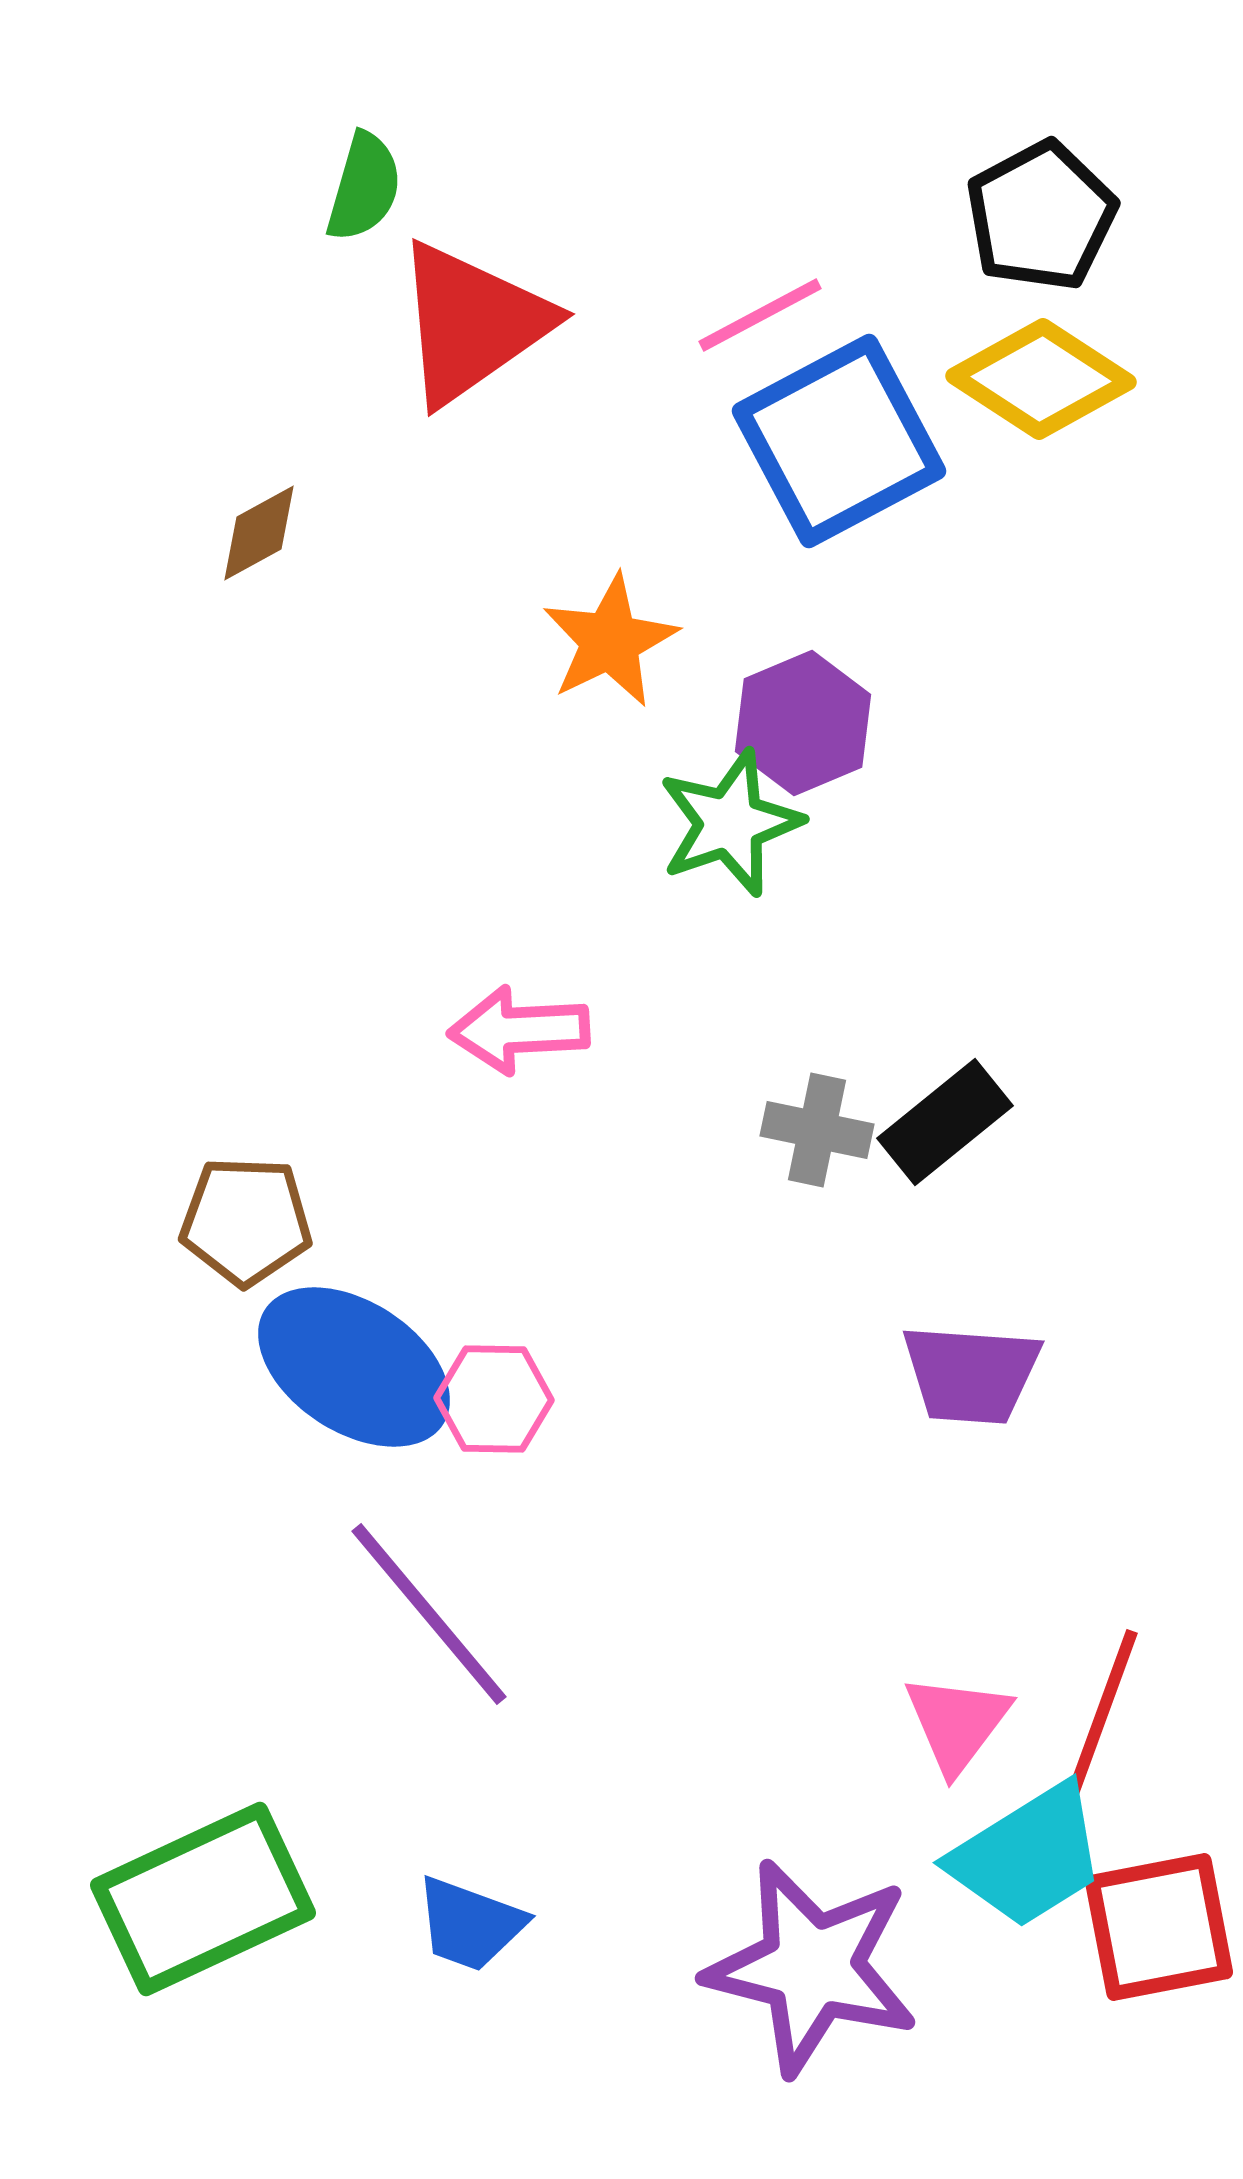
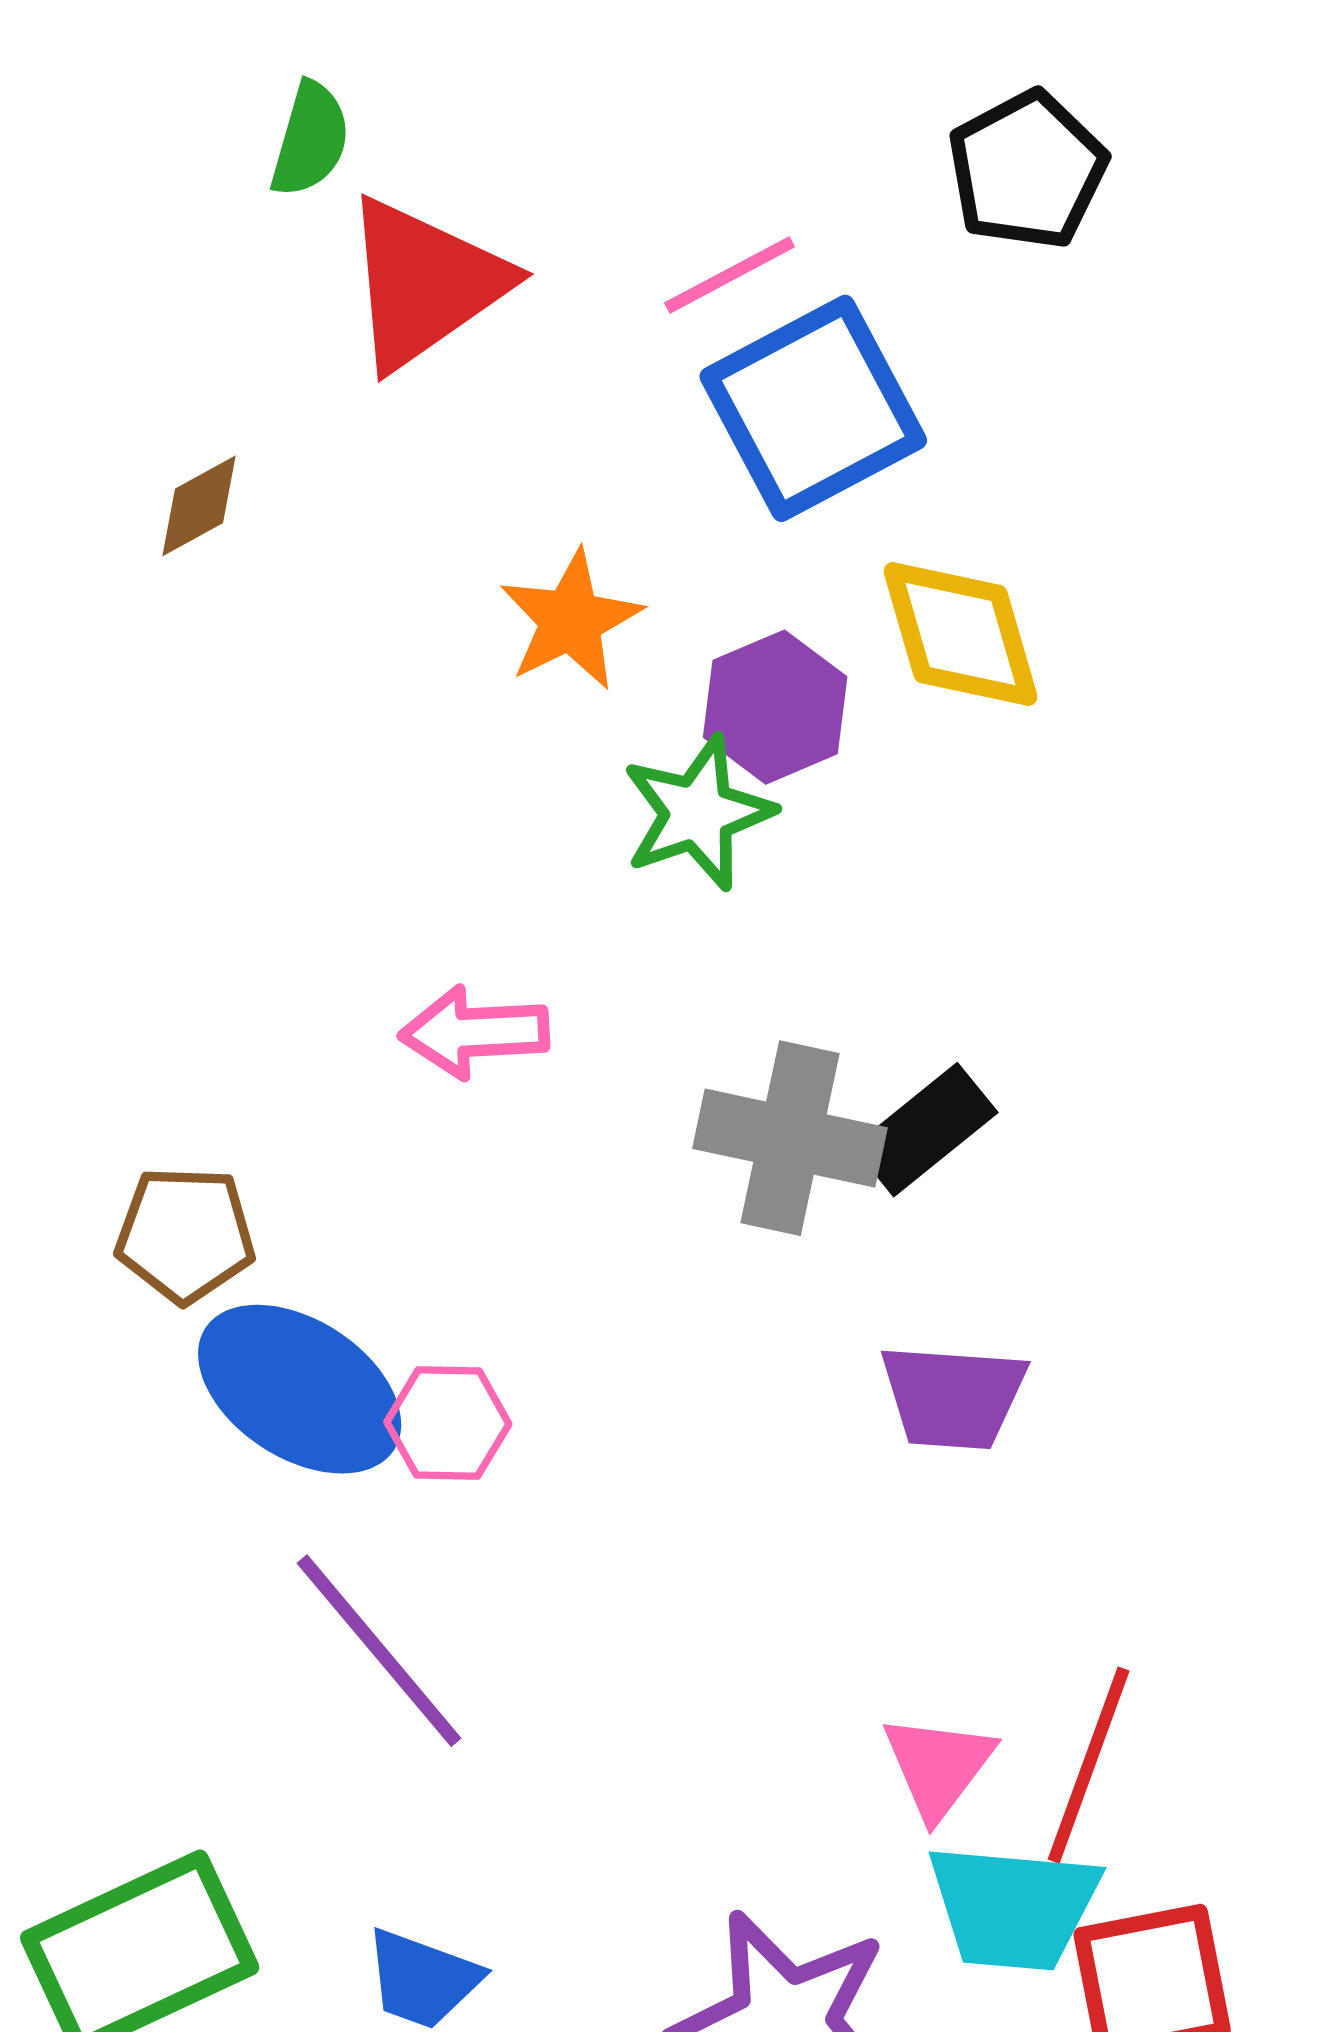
yellow diamond: (1041, 379) -> (960, 634), moved, turned 41
gray cross: (817, 1130) -> (790, 1138), size x1.6
cyan trapezoid: (1028, 1856) -> (1013, 1907), turned 37

